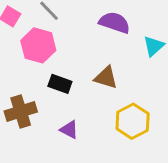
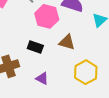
pink hexagon: (38, 45) -> (47, 16), moved

